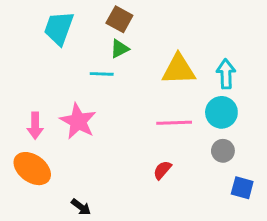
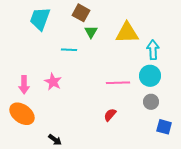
green triangle: (119, 49) -> (91, 32), moved, turned -32
yellow triangle: (179, 69) -> (127, 33), moved
pink star: (78, 121) -> (53, 82), size x0.7

